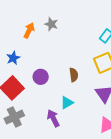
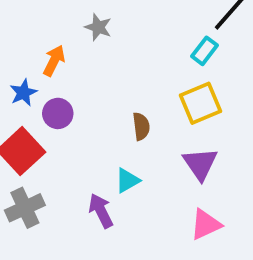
orange arrow: (29, 30) -> (54, 61), moved
purple circle: (41, 77) -> (58, 113), moved

